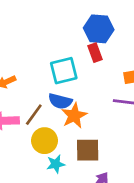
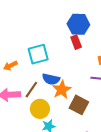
cyan square: (64, 71) -> (38, 54), moved
brown square: (88, 150) -> (79, 105), moved, turned 30

